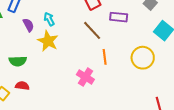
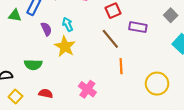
yellow circle: (143, 58) -> (157, 84), moved
pink cross: (85, 77) -> (87, 89), moved
red semicircle: (22, 86) -> (46, 93), moved

